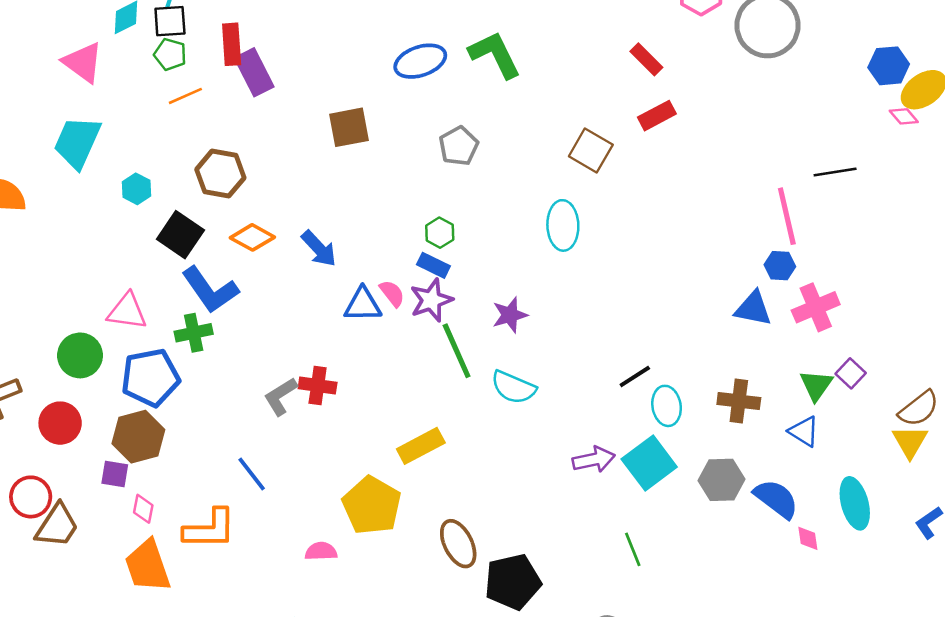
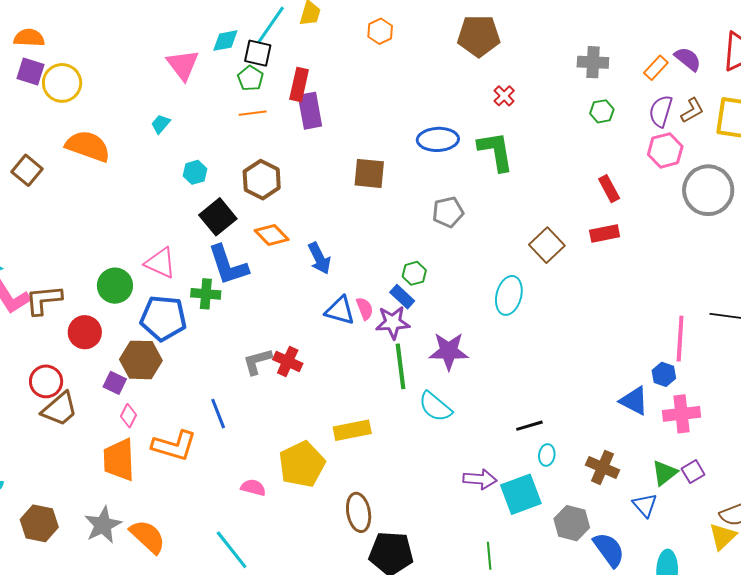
cyan trapezoid: (77, 142) -> (161, 124), size x0.5
purple star: (510, 315) -> (449, 351), size x1.4
cyan ellipse: (667, 406) -> (547, 455), size x0.7

